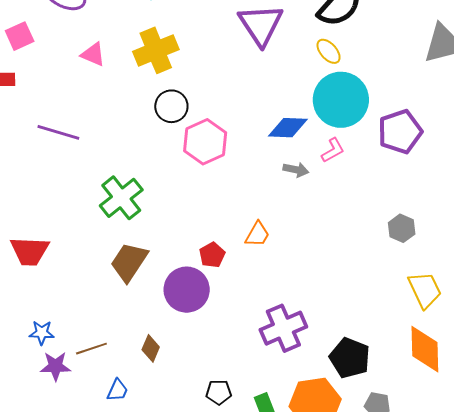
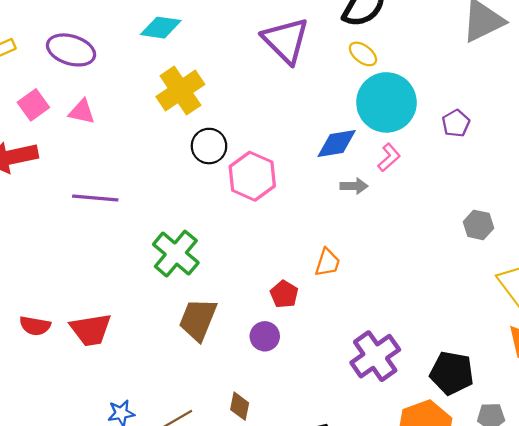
pink triangle: (93, 54) -> (82, 112), moved
purple pentagon: (400, 132) -> (456, 123), size x0.6
purple circle: (187, 290) -> (265, 336), size x0.6

